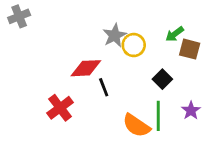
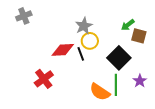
gray cross: (19, 16) -> (24, 16), moved
yellow circle: (134, 45) -> (90, 41), moved
black square: (162, 79) -> (119, 58), size x1.6
black line: (104, 87) -> (81, 54), moved

